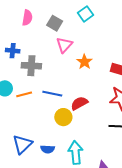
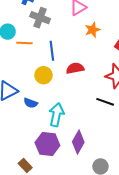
blue line: (52, 94) -> (52, 51), turned 54
yellow circle: (63, 117) -> (44, 75), moved

